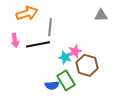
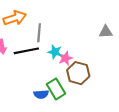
gray triangle: (101, 15) -> (106, 32), moved
cyan star: (65, 57) -> (55, 52), moved

